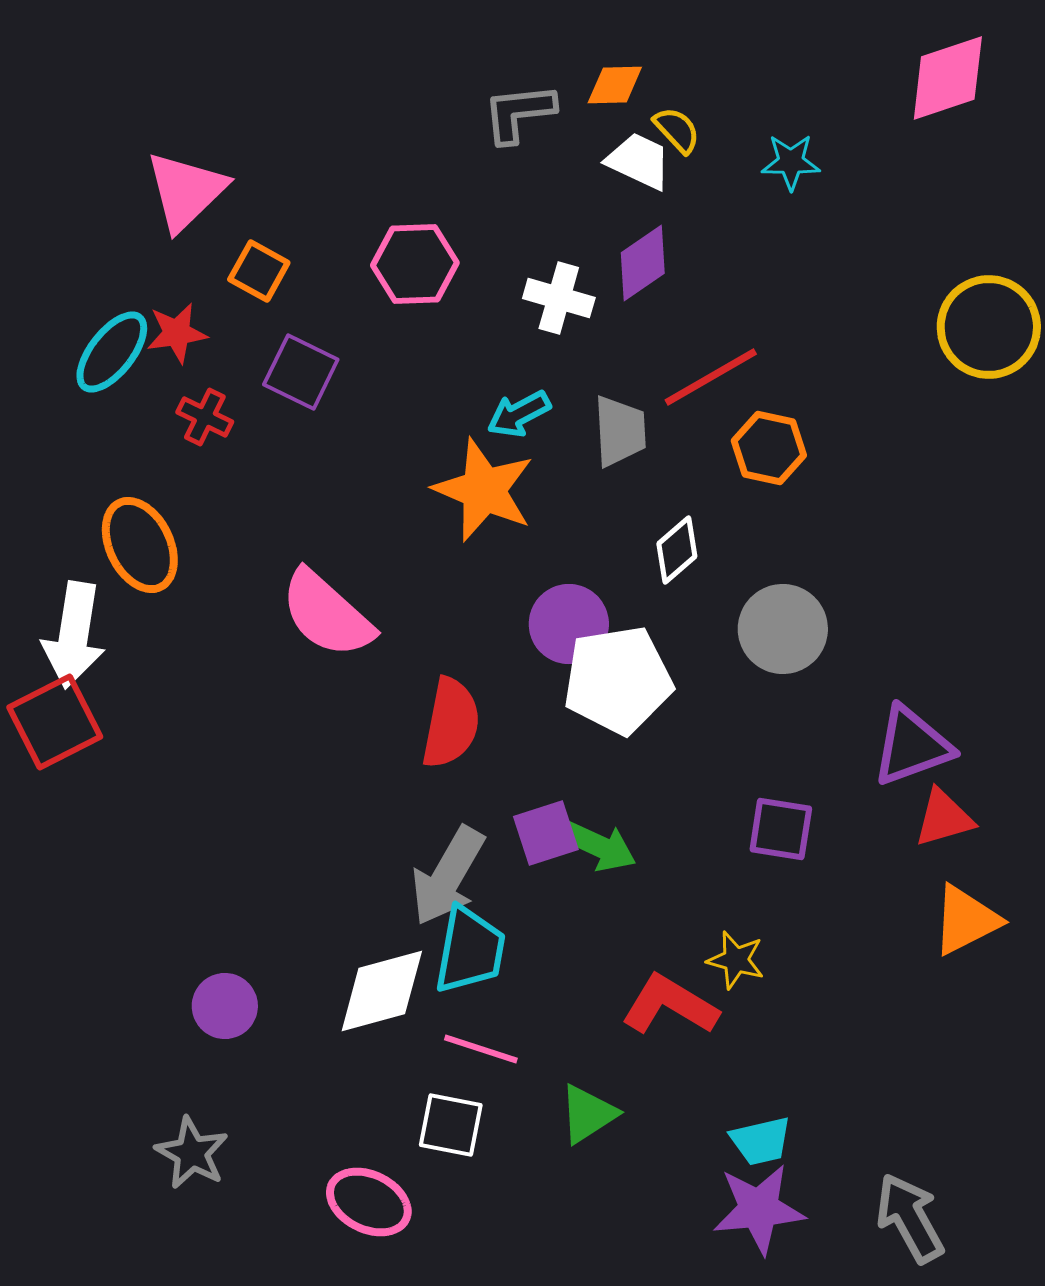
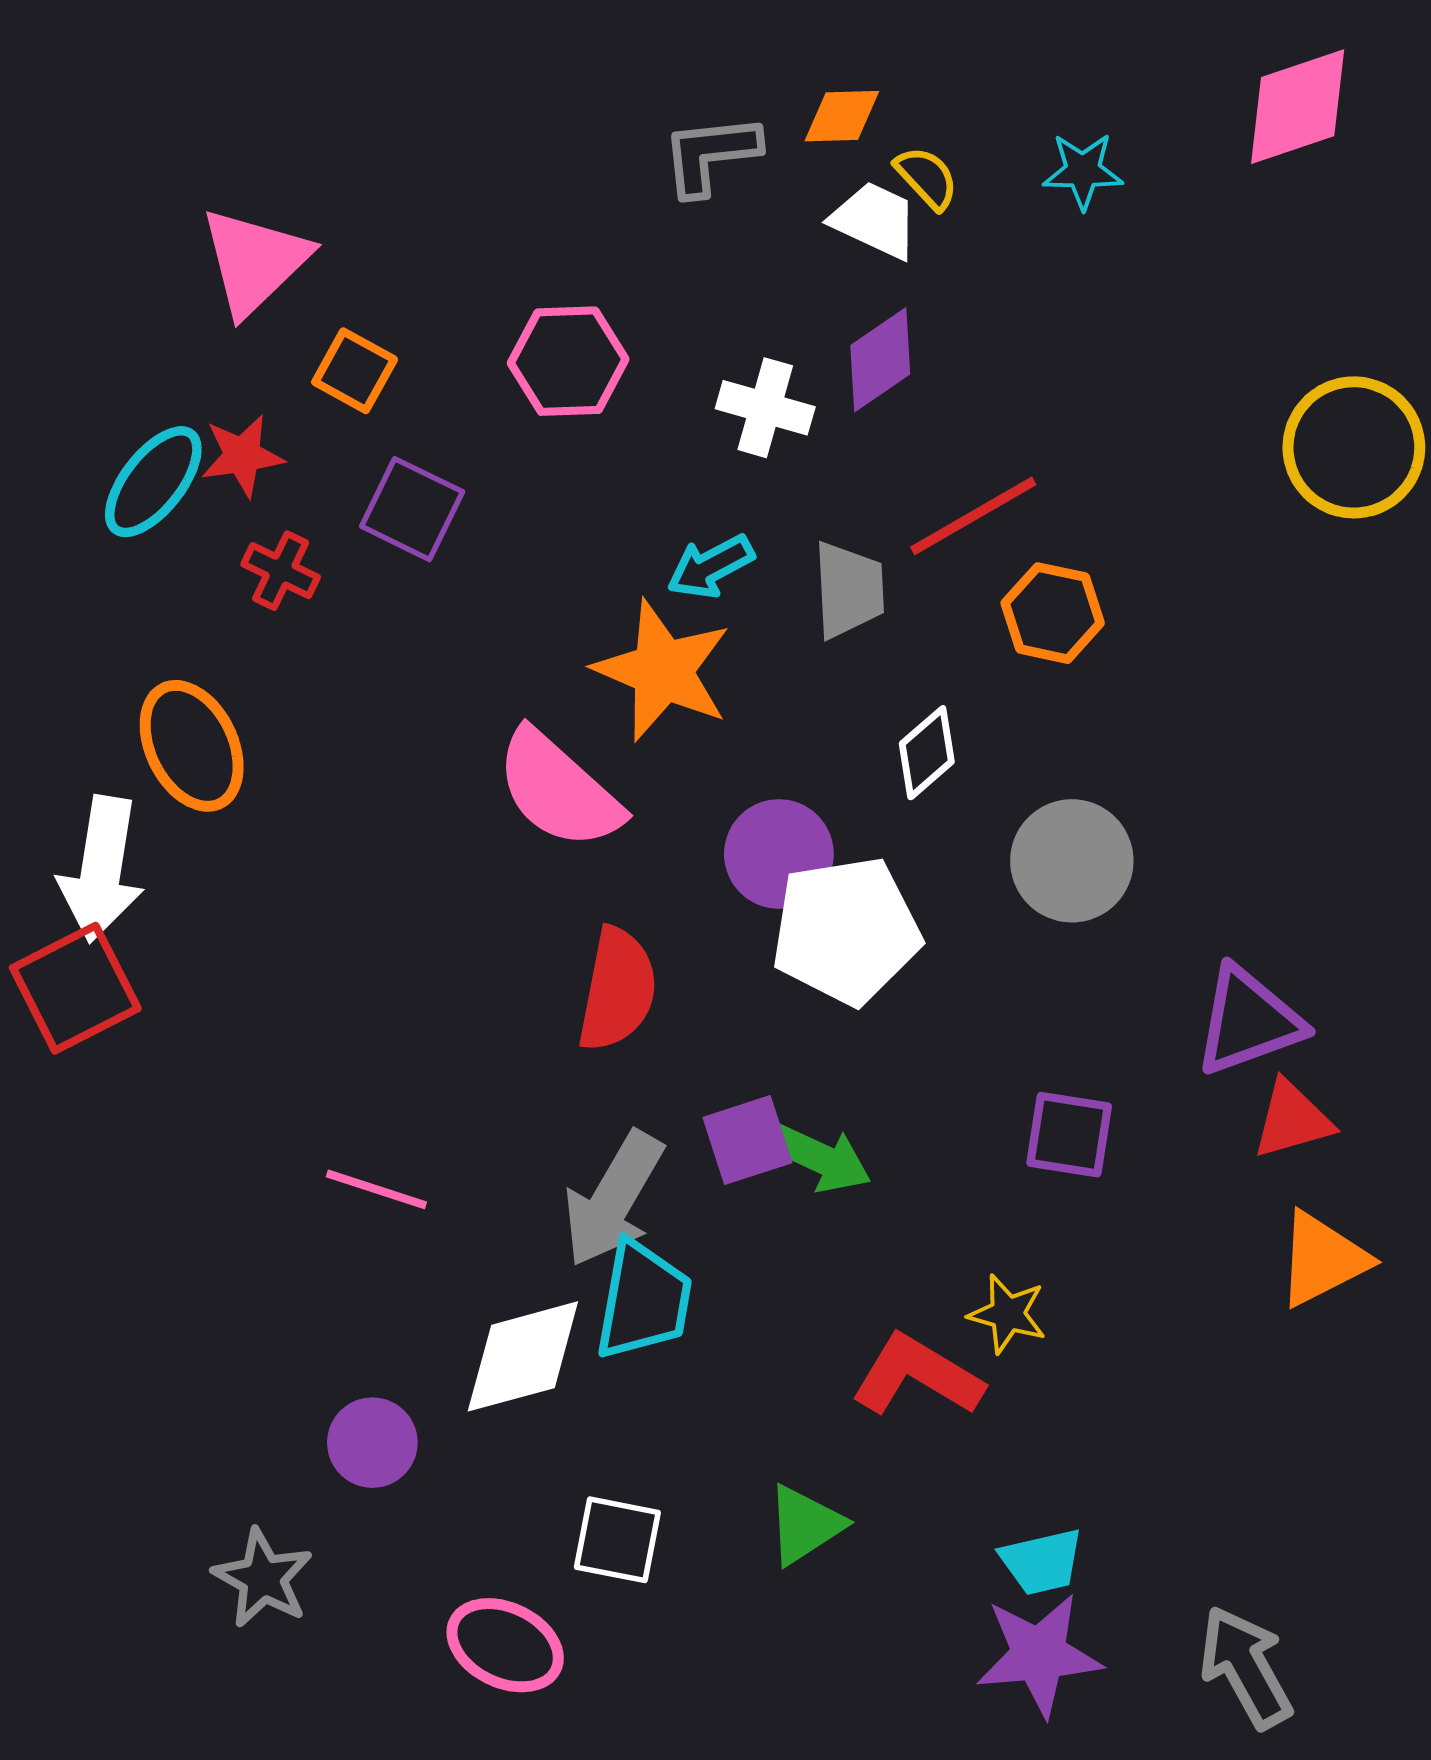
cyan star: (791, 162) -> (1083, 171), moved
pink semicircle: (327, 614) -> (559, 790), moved
purple circle: (225, 1006) -> (372, 1443), moved
pink line: (481, 1049) -> (376, 1189), moved

